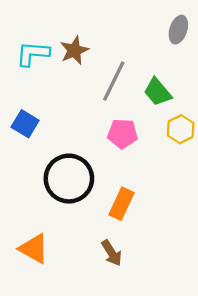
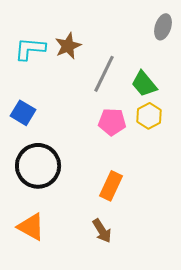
yellow hexagon: (181, 129) -> (149, 116), moved
black circle: (69, 179) -> (38, 166), moved

